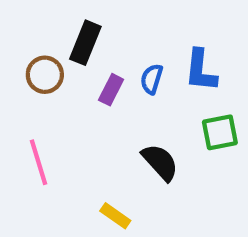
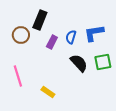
blue L-shape: (201, 70) -> (94, 33), turned 75
black semicircle: (160, 162) -> (79, 63), moved
yellow rectangle: (115, 216) -> (48, 92), moved

